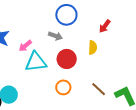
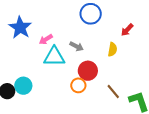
gray arrow: (55, 36) -> (77, 46), moved
red circle: (67, 59) -> (88, 71), moved

